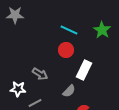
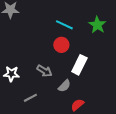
gray arrow: (40, 74) -> (44, 71), moved
white star: (18, 89) -> (11, 74), moved

